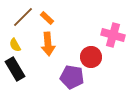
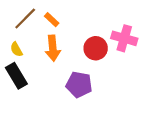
red circle: (91, 57) -> (96, 48), moved

